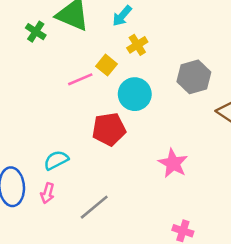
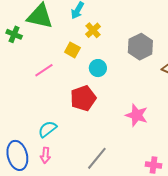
pink line: (80, 79) -> (44, 70), moved
cyan circle: (135, 94) -> (98, 68), size x0.7
gray line: (94, 207) -> (97, 158), moved

